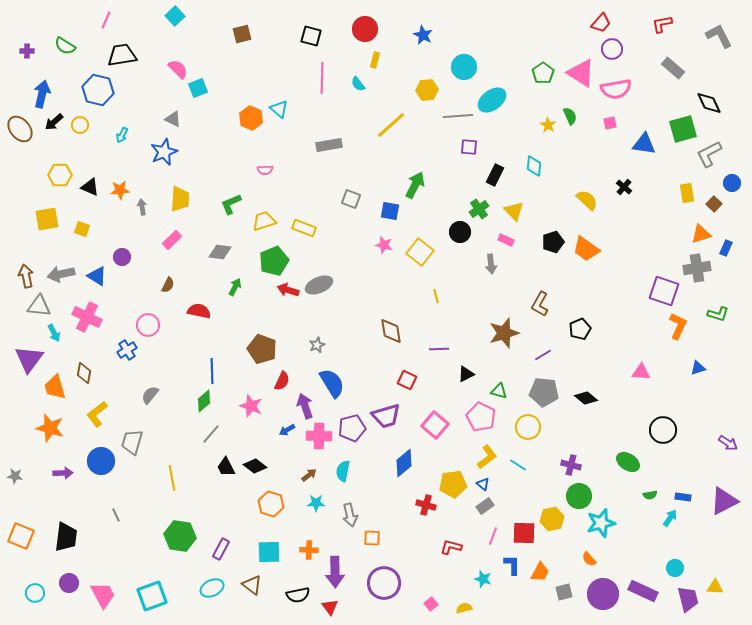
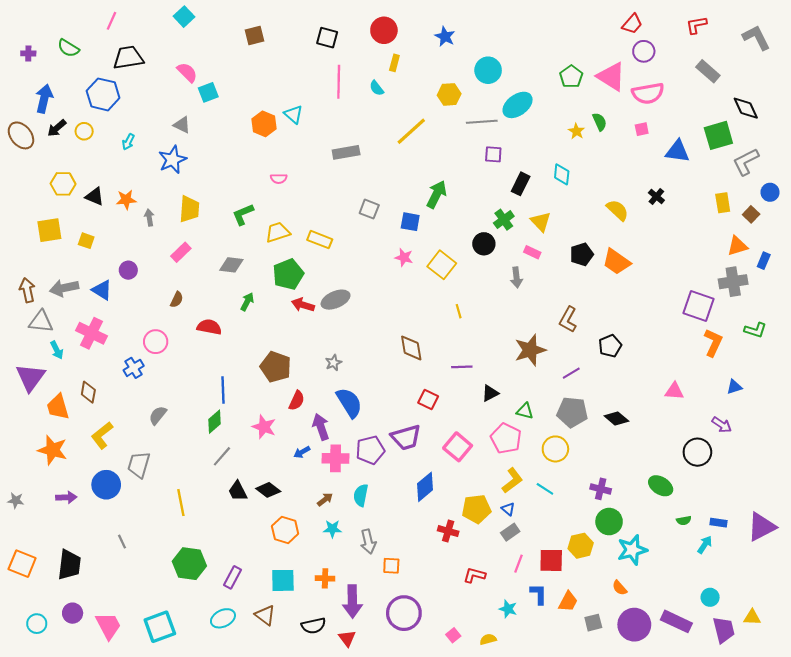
purple arrow: (728, 443) -> (722, 425), moved

